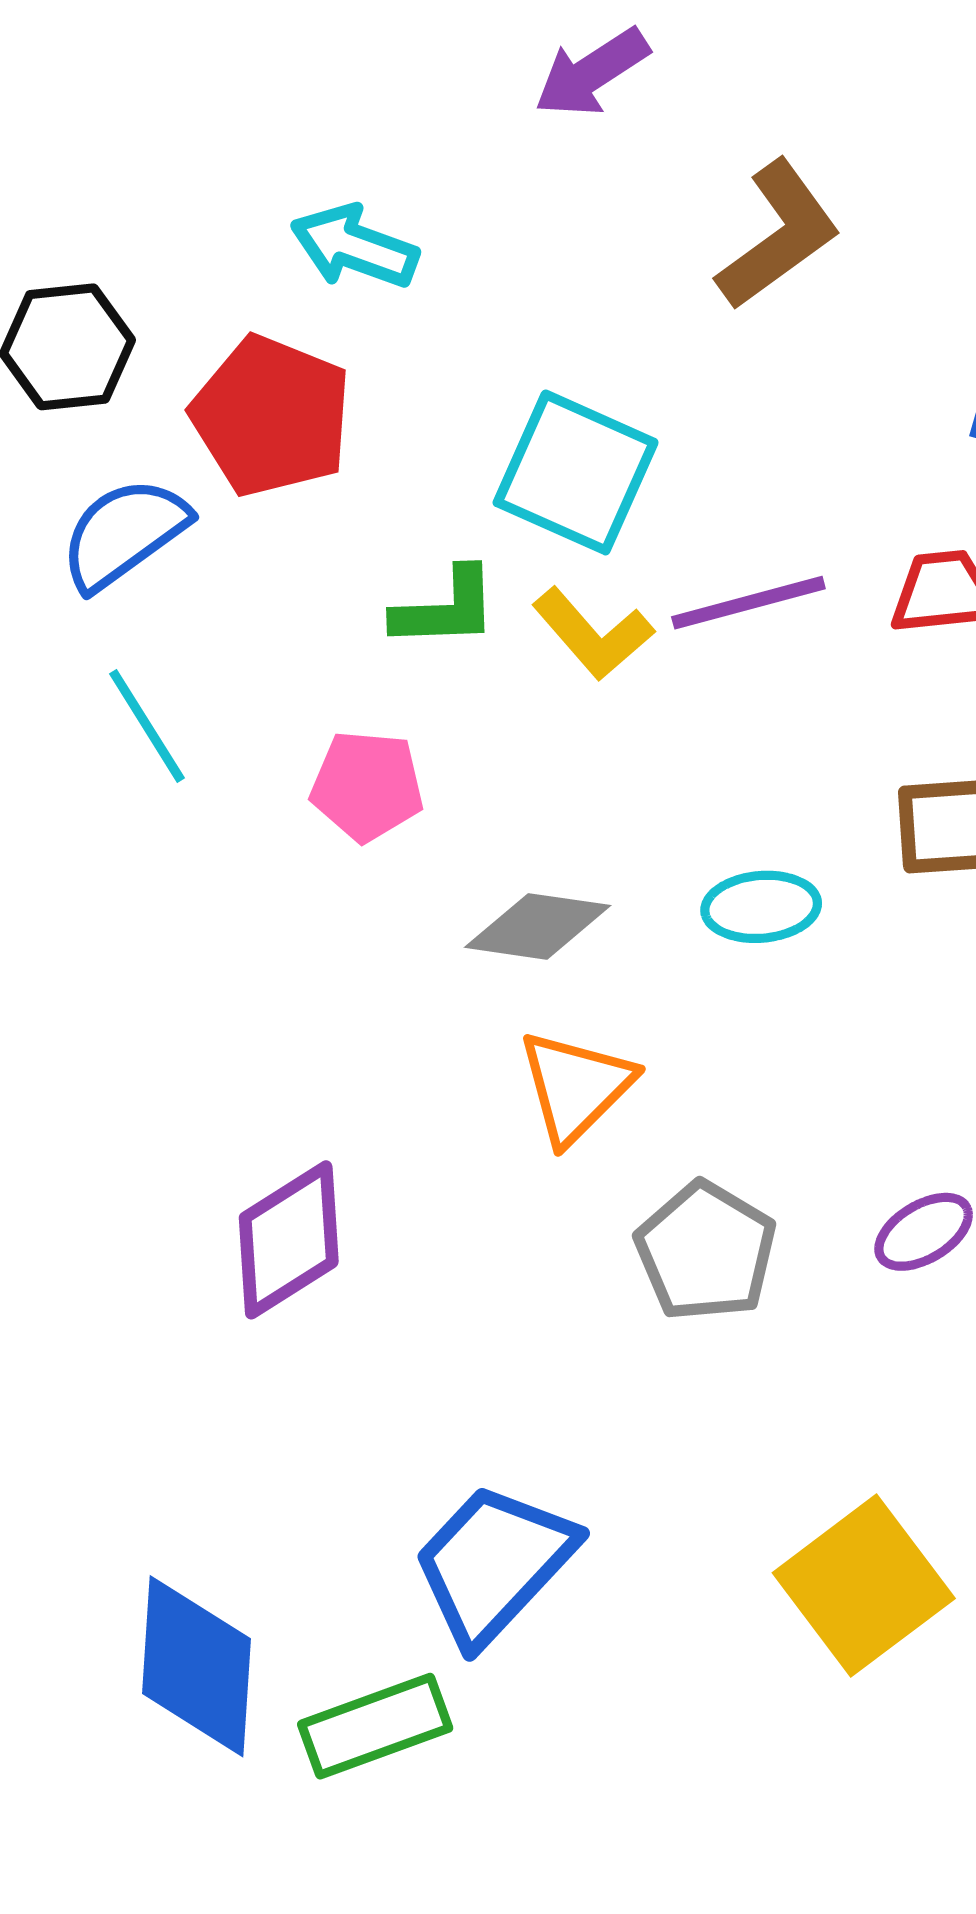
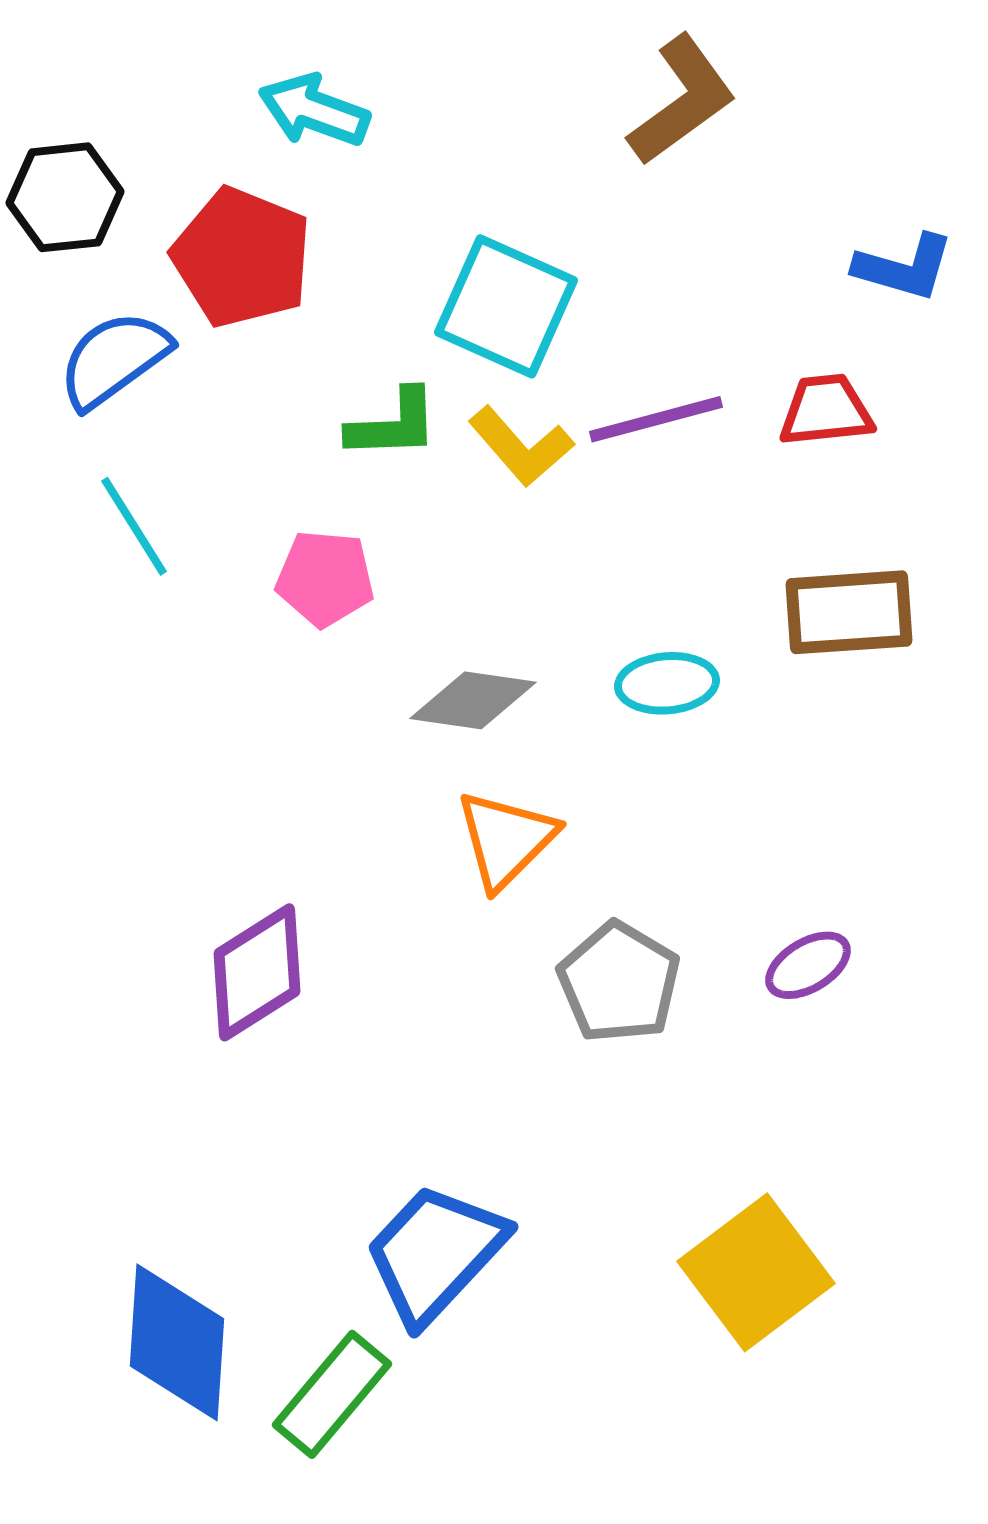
green rectangle: (375, 1726) -> (332, 1394), turned -30

